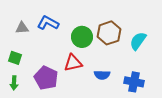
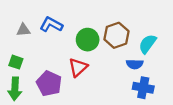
red triangle: (73, 63) -> (78, 67), turned -30
blue semicircle: (102, 75) -> (135, 64), moved
green arrow: (14, 83) -> (15, 89), size x1.5

